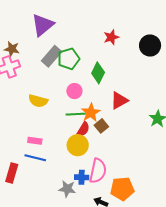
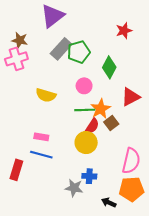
pink semicircle: (98, 171) -> (131, 161), moved

